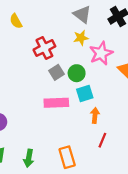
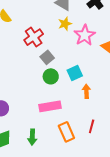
green circle: (77, 73) -> (51, 76), moved
pink rectangle: (56, 103) -> (50, 106), moved
red line: (102, 140) -> (92, 126), moved

